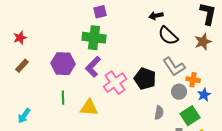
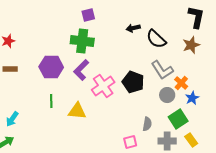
black arrow: (156, 16) -> (133, 28), moved
brown rectangle: (22, 66) -> (10, 69), turned 48
orange cross: (193, 80) -> (181, 83), turned 32
gray semicircle: (159, 113) -> (147, 124), moved

